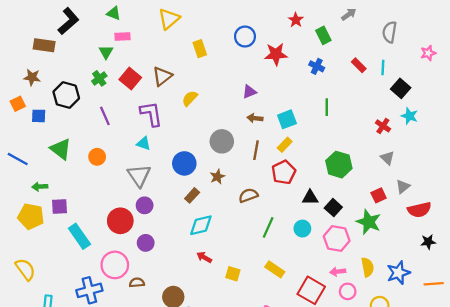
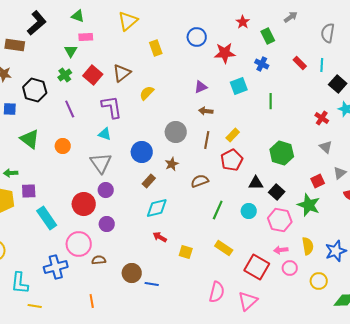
cyan square: (287, 119) -> (239, 86), moved

